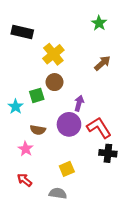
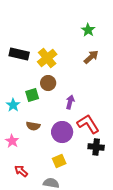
black rectangle: (22, 32) -> (19, 54), moved
brown arrow: (102, 63) -> (91, 57), moved
purple circle: (69, 124) -> (62, 132), moved
pink star: (26, 149) -> (12, 141), moved

